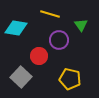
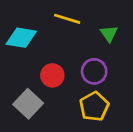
purple circle: (59, 40) -> (94, 71), moved
yellow pentagon: (70, 79) -> (94, 106), turned 30

